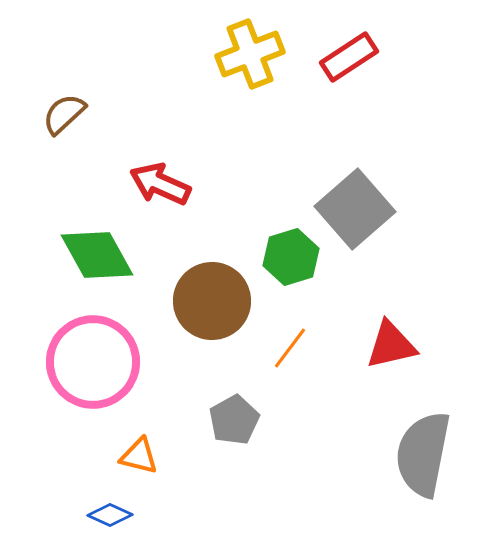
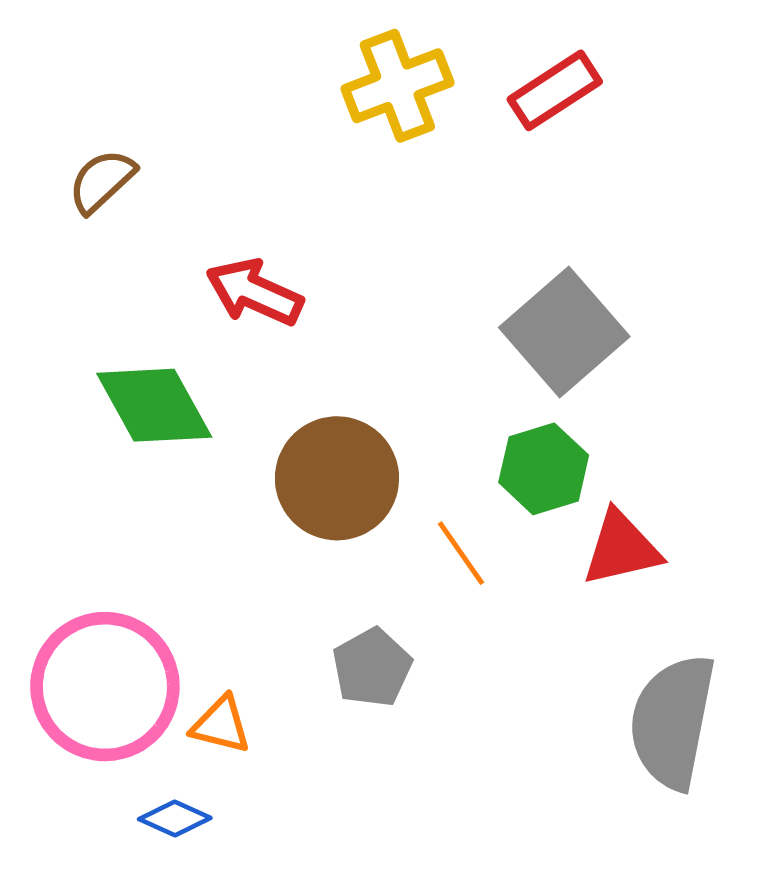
green hexagon: (291, 257) -> (544, 469), moved
orange line: (290, 348) -> (461, 553), turned -72
pink circle: (93, 362) -> (105, 687), moved

